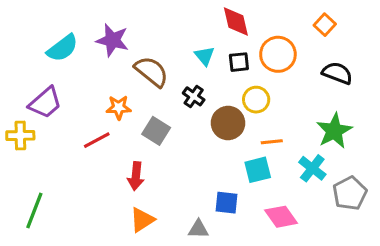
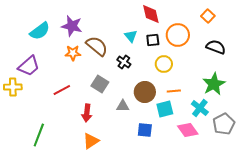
orange star: (119, 107) -> (73, 53), moved
brown circle: (228, 123) -> (145, 92), moved
green line: (34, 210) -> (39, 135), moved
pink diamond: (281, 217) -> (188, 130), moved
gray triangle: (198, 229) -> (123, 106), moved

